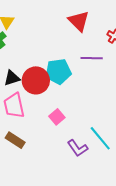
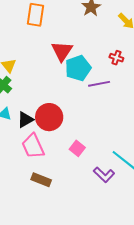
red triangle: (79, 21) -> (62, 51), moved, turned 30
cyan pentagon: (58, 72) -> (78, 68), moved

